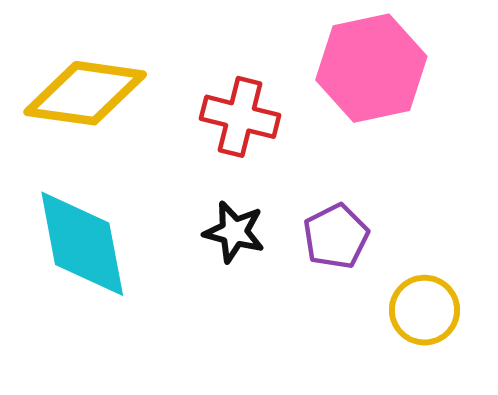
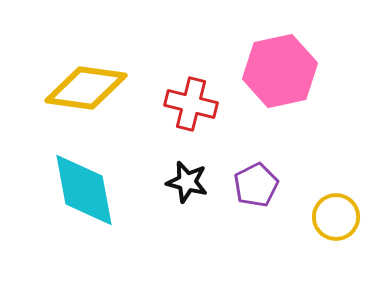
yellow circle: (424, 310) -> (336, 217), moved

